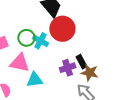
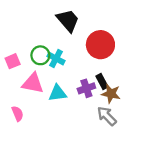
red circle: (62, 29) -> (100, 45), moved
cyan triangle: (35, 80) -> (57, 93), moved

